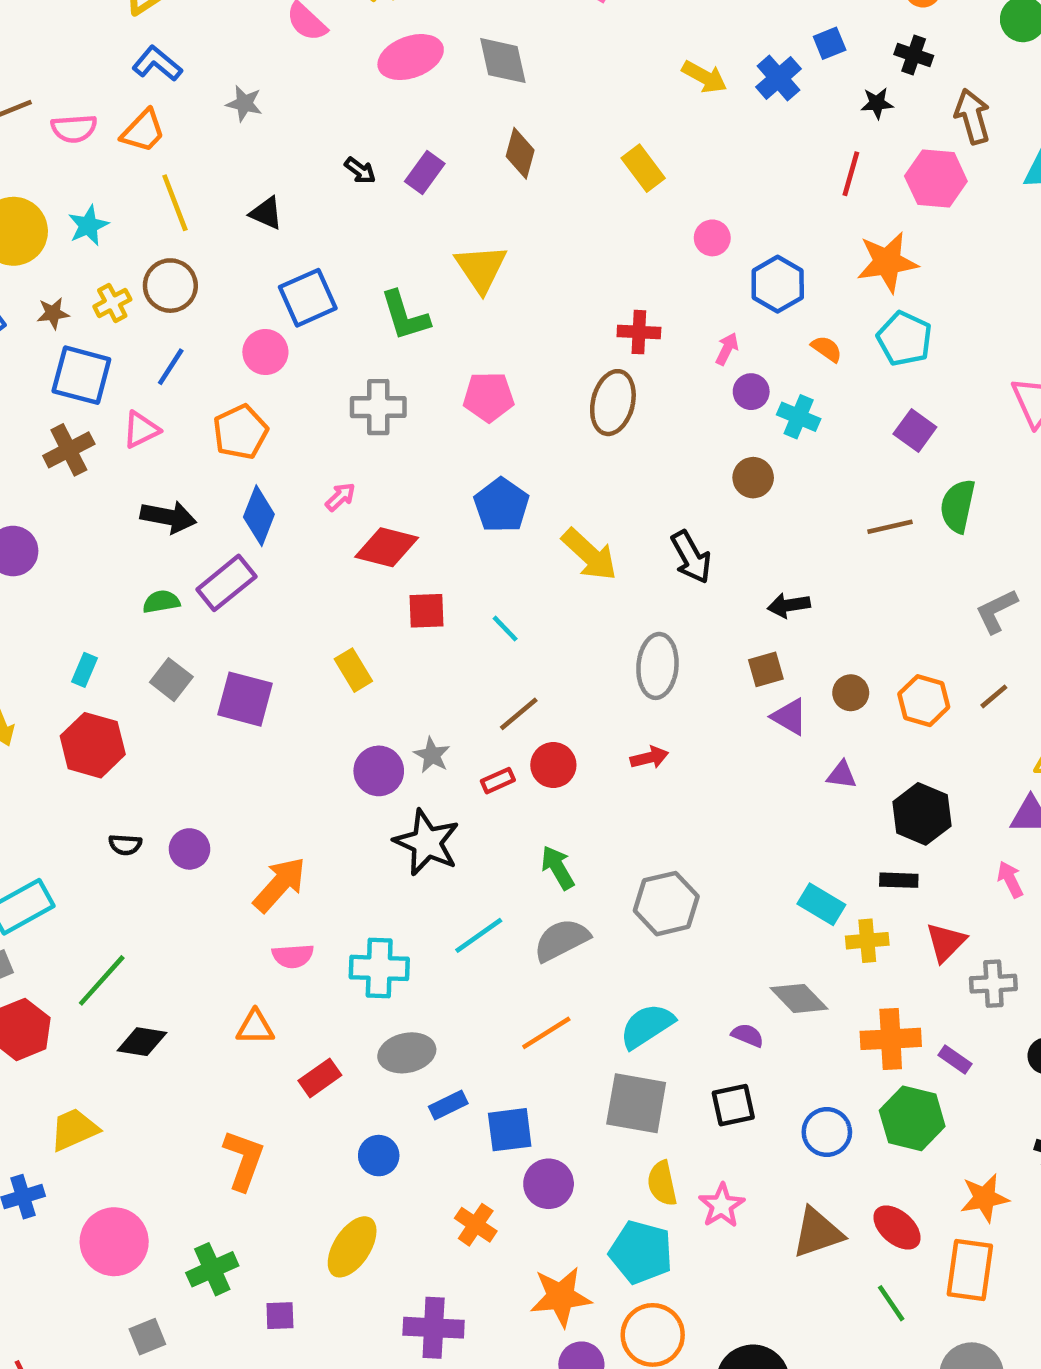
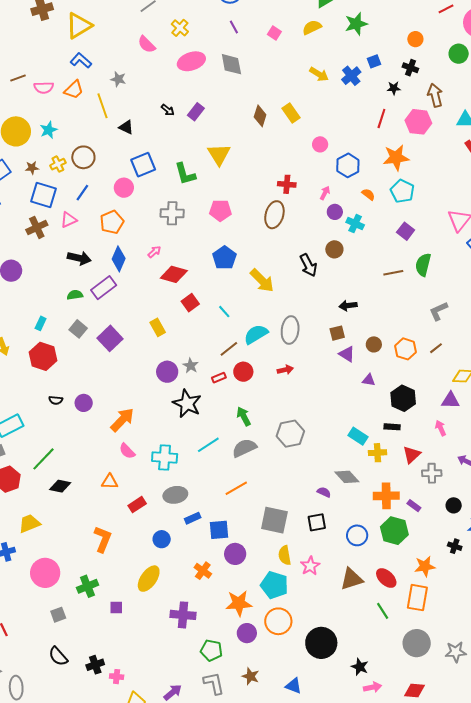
brown diamond: (520, 153) -> (260, 116), moved
yellow line: (175, 203) -> (102, 106), moved
black arrow: (691, 557) -> (308, 265), moved
red square: (426, 611) -> (190, 303), turned -36
purple square: (245, 699) -> (110, 338), turned 30
pink semicircle: (293, 956) -> (127, 451), turned 48
cyan semicircle: (647, 1026) -> (256, 334), moved

